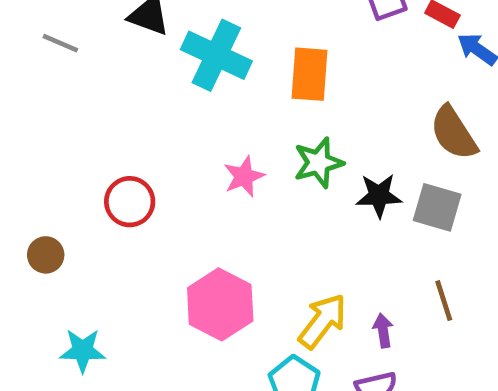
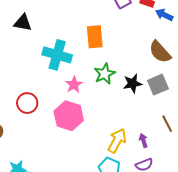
cyan cross: (216, 55) -> (57, 55), moved
gray square: (437, 207) -> (158, 85), turned -30
pink hexagon: (220, 304) -> (69, 116), moved

